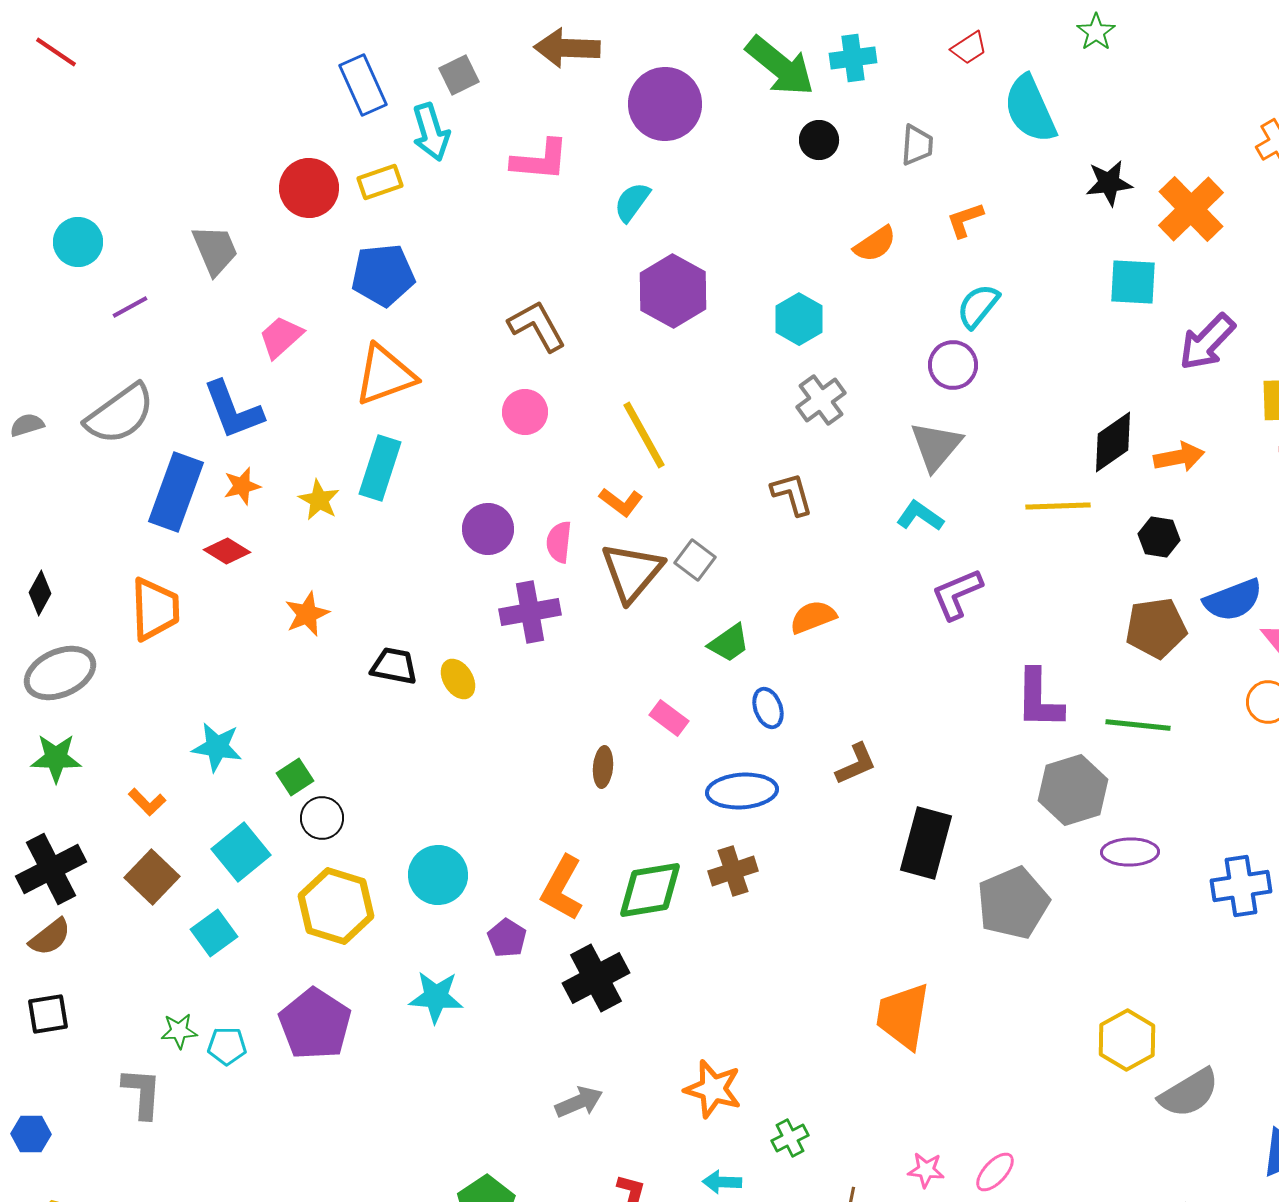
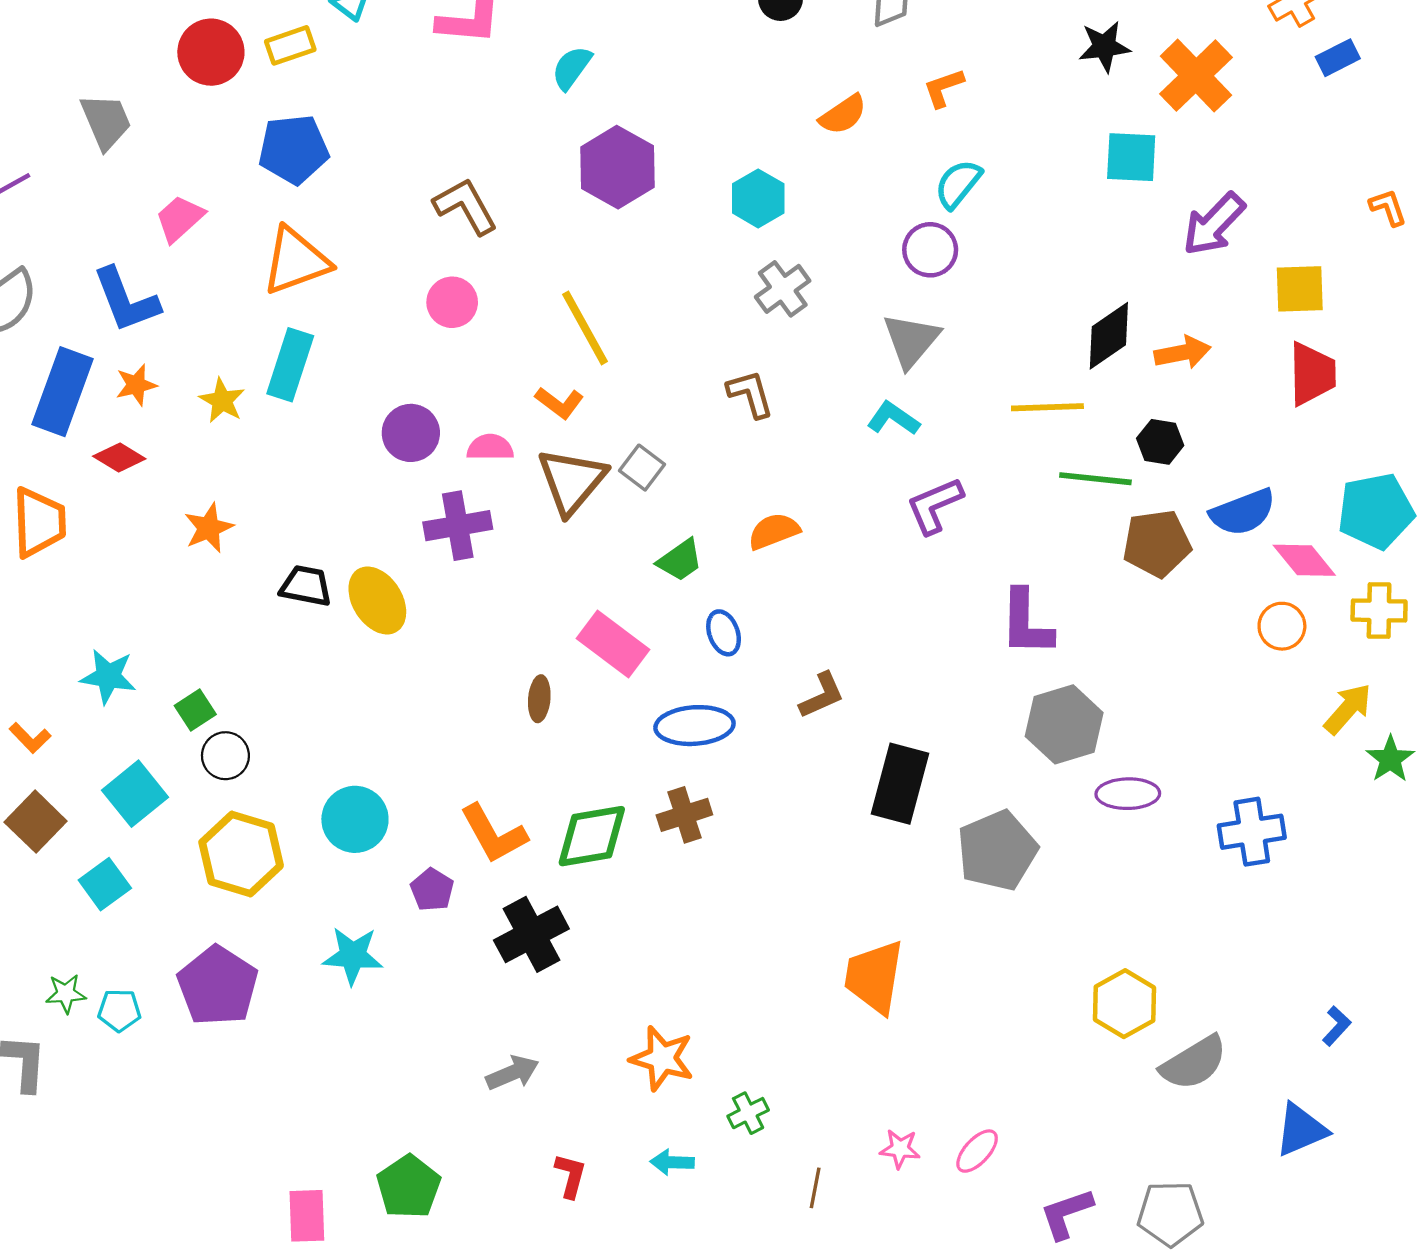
pink semicircle: (559, 542) -> (490, 447), turned 84
yellow ellipse: (458, 679) -> (377, 600), size x1.5
pink rectangle: (669, 718) -> (613, 644), size x1.6
green line: (1138, 725) -> (1095, 479), moved
orange L-shape: (562, 888) -> (493, 834), turned -58

